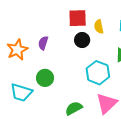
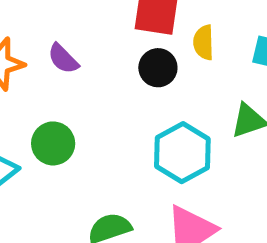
purple semicircle: (43, 43) -> (63, 59), turned -72

